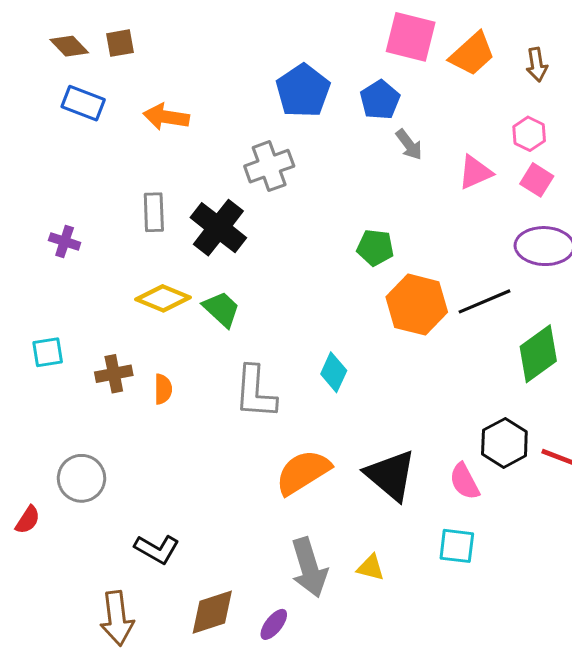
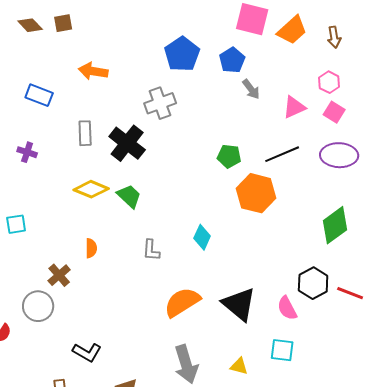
blue rectangle: (83, 103) -> (39, 95), moved
black line: (484, 301) -> (282, 154), moved
brown cross: (114, 374) -> (59, 275), moved, turned -30
gray L-shape: (255, 392) -> (151, 250), size x0.6
yellow triangle: (371, 568) -> (239, 366), moved

